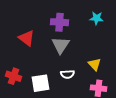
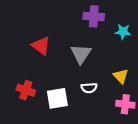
cyan star: (96, 18) -> (123, 32), moved
purple cross: (60, 22) -> (94, 16), moved

